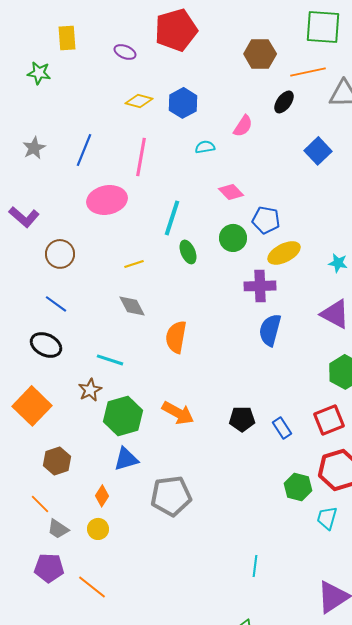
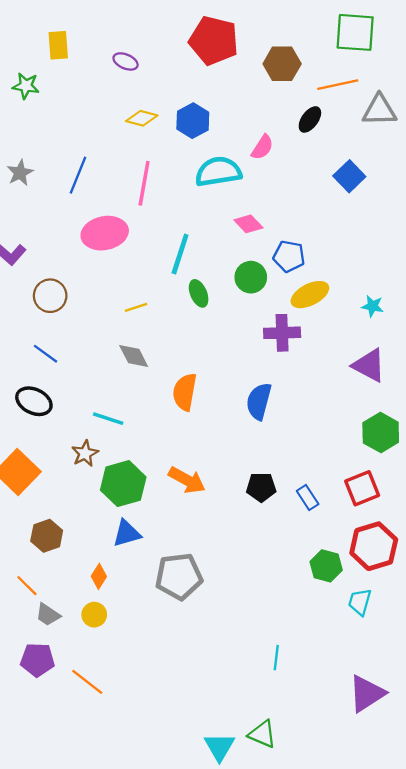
red pentagon: (176, 30) -> (214, 41), moved, turned 30
cyan semicircle: (205, 147) -> (218, 172), size x2.0
blue semicircle: (270, 330) -> (259, 401), moved

